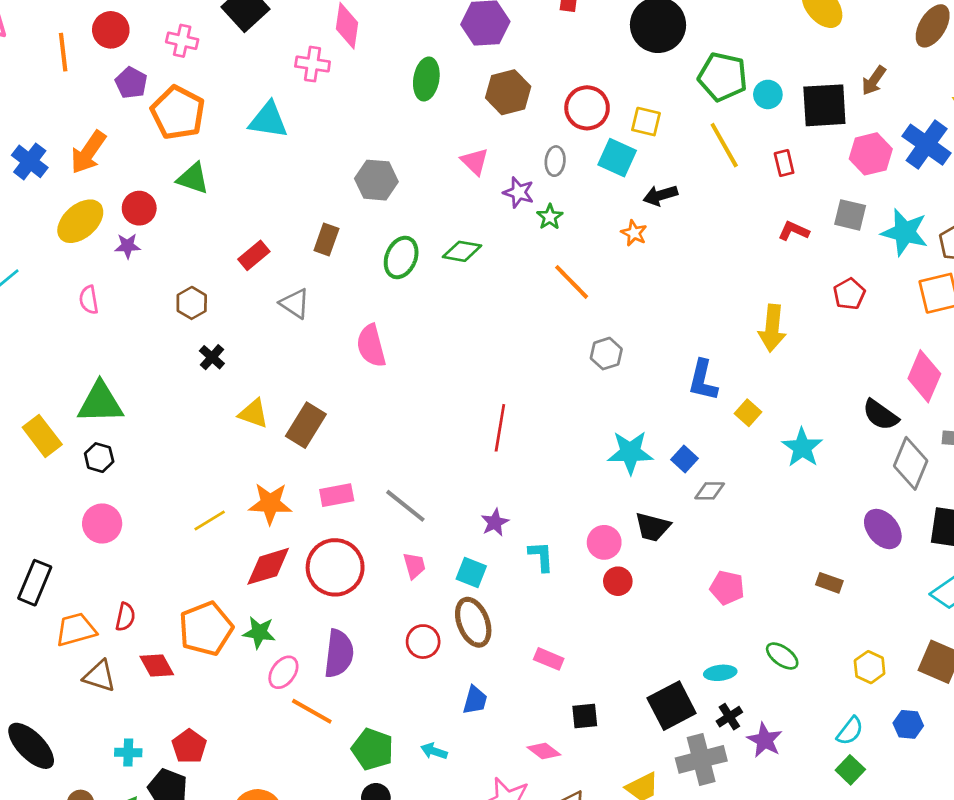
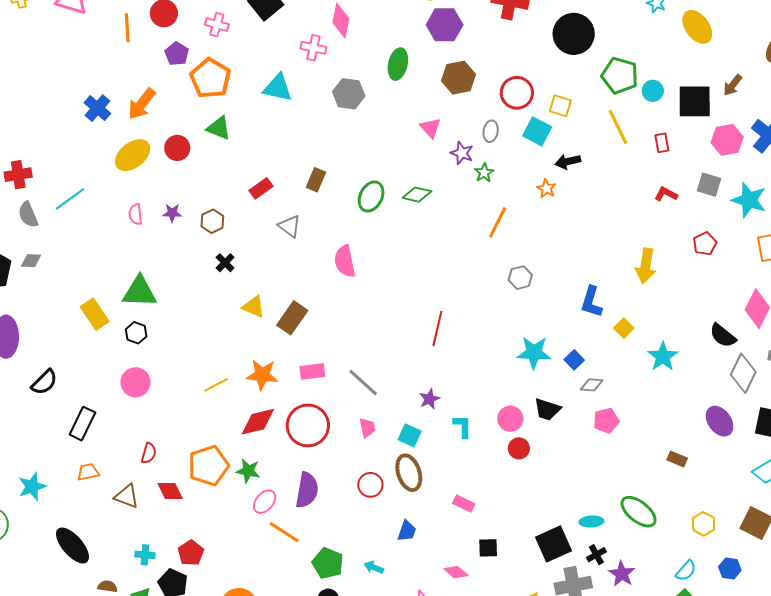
gray hexagon: (376, 180) -> (349, 94), moved
purple star: (128, 246) -> (172, 213), moved
orange line: (572, 282) -> (498, 222), turned 68
pink pentagon: (727, 588) -> (606, 421), moved, turned -30
orange trapezoid: (76, 630) -> (88, 472), moved, size x0.7
green ellipse: (782, 656) -> (639, 512), size x1.5

